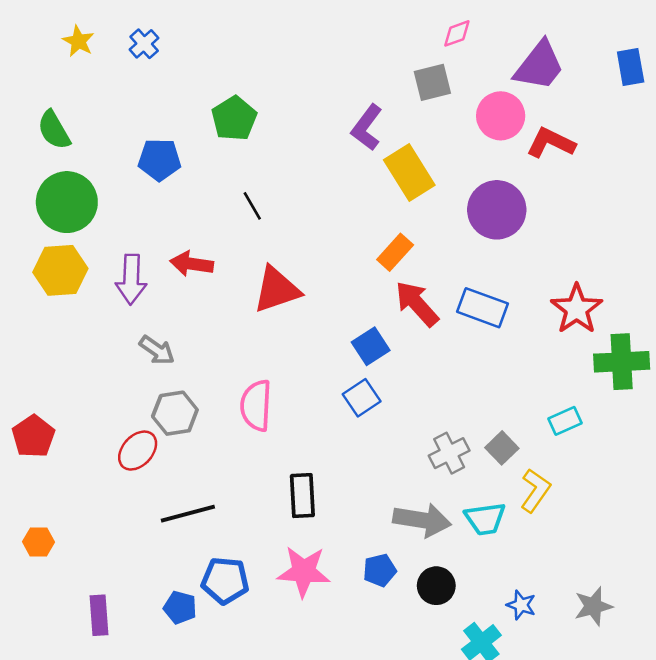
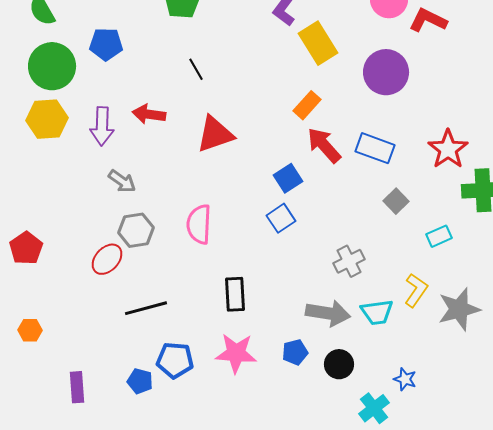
blue pentagon: (160, 160) -> (106, 44), moved
gray square: (502, 448) -> (396, 201), moved
gray star: (593, 606) -> (459, 309), moved, size x1.4

